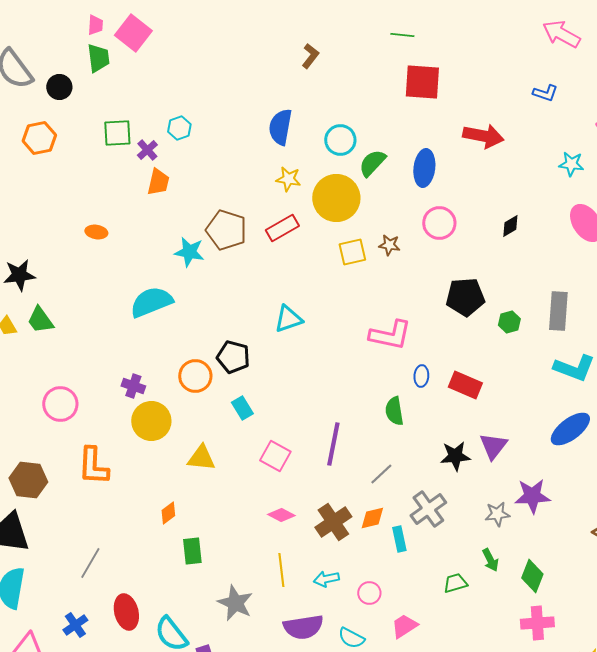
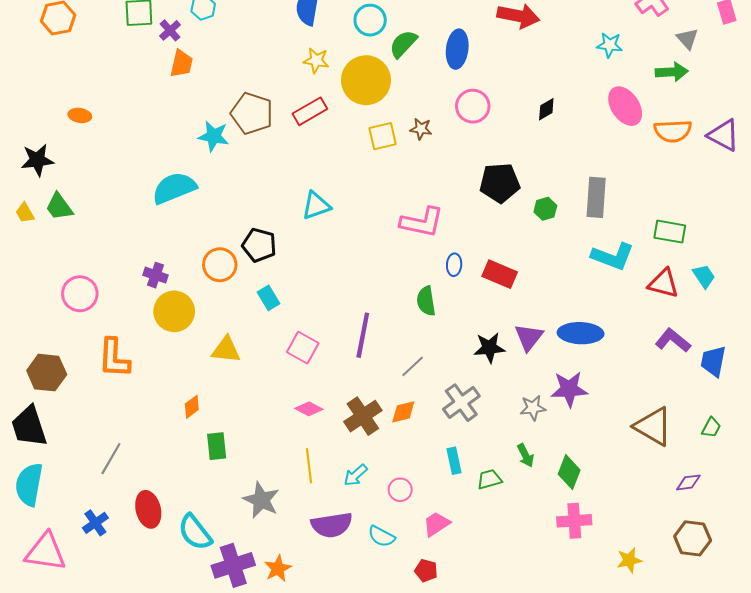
orange ellipse: (96, 232) -> (80, 115), moved
blue ellipse: (570, 429) -> (581, 333), moved, turned 39
cyan rectangle: (399, 539) -> (454, 461), moved
cyan arrow: (326, 579) -> (356, 475), turned -30

